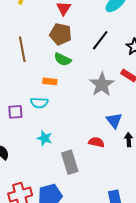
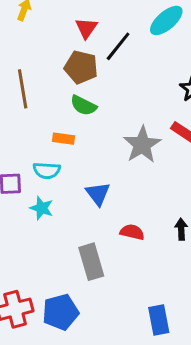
black line: (100, 40) -> (118, 46), moved
blue triangle: (114, 120) -> (98, 194), moved
cyan star: (45, 138) -> (42, 208), moved

